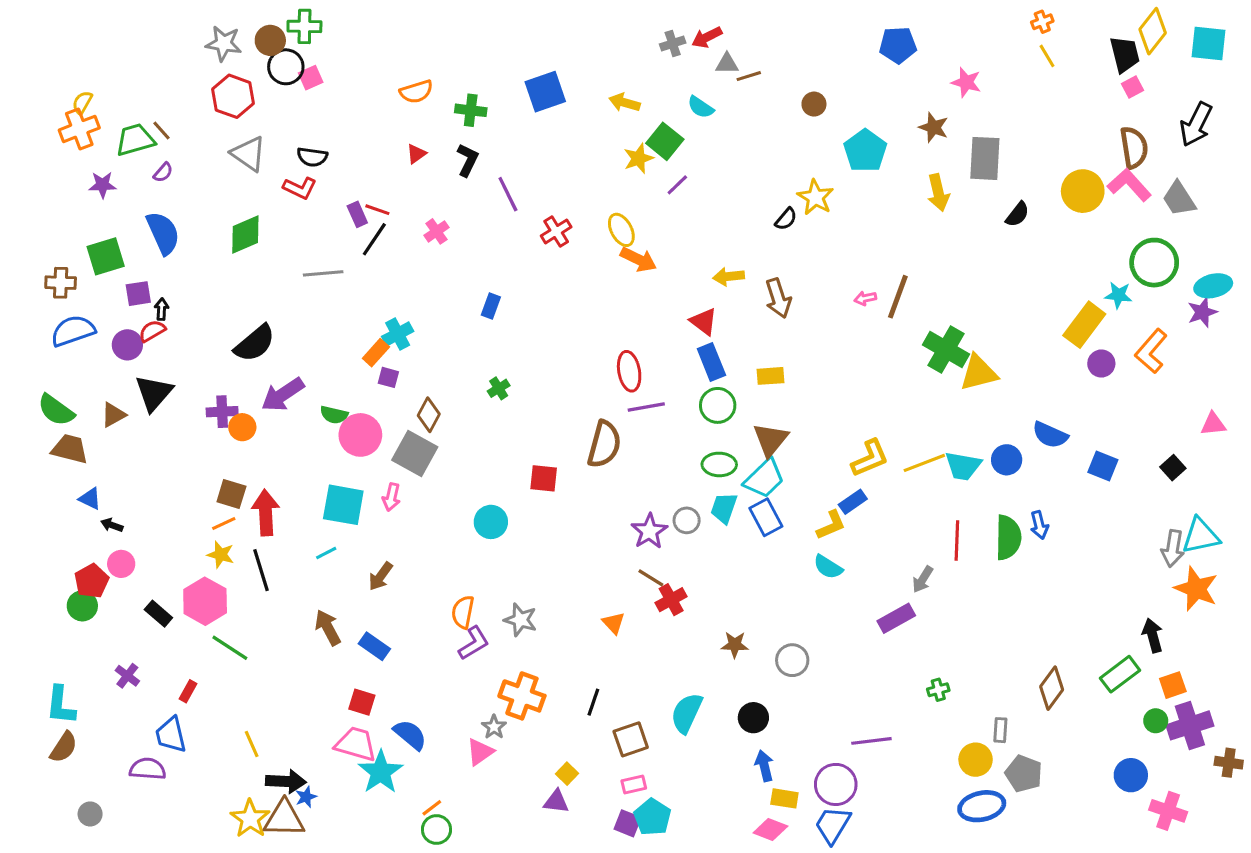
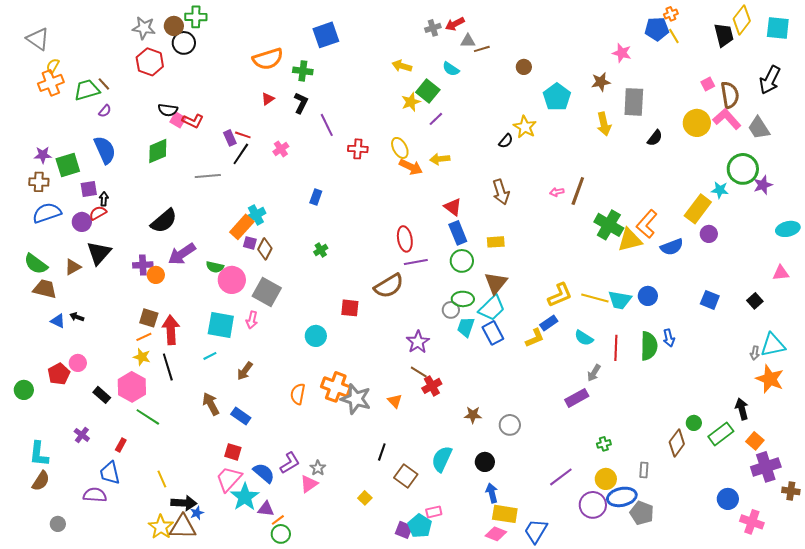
blue pentagon: (898, 45) -> (657, 29), moved
pink square: (311, 78) -> (178, 120), moved, turned -35
pink square: (1132, 87) -> (708, 84), moved
orange semicircle: (416, 92) -> (268, 59), size x1.4
blue square: (545, 92) -> (326, 35), moved
brown star: (934, 127) -> (601, 82), turned -30
gray triangle: (249, 154) -> (38, 39), moved
black semicircle: (312, 157) -> (168, 110), moved
purple star: (103, 185) -> (43, 155), moved
red cross: (556, 231) -> (358, 149), turned 36
yellow arrow: (729, 277) -> (440, 159), moved
cyan ellipse: (1213, 286) -> (788, 229), moved
purple star: (1202, 312) -> (763, 185), moved
orange L-shape: (1151, 351) -> (647, 224), moved
orange rectangle: (376, 353) -> (242, 227), size x1.4
brown diamond: (429, 415) -> (265, 249), moved
blue semicircle: (1050, 435) -> (672, 247), moved, turned -45
brown semicircle: (604, 444) -> (389, 286), turned 44
yellow line: (924, 463) -> (595, 298), turned 36
gray circle: (687, 520) -> (451, 310), moved
black arrow: (112, 525) -> (77, 317), moved
gray arrow: (1173, 548) -> (755, 353), size x0.6
cyan semicircle: (828, 567) -> (584, 338), moved
green circle: (82, 606) -> (24, 390), moved
gray star: (520, 620) -> (356, 399), moved, size x1.4
purple L-shape: (474, 643) -> (290, 463), moved
orange square: (1173, 685) -> (755, 441), turned -30
orange cross: (522, 696) -> (336, 387), moved
green circle: (1156, 721) -> (694, 423), moved
brown square: (631, 739) -> (406, 476), turned -35
purple line: (871, 741) -> (561, 477), turned -30
pink trapezoid: (356, 744) -> (229, 479), turned -64
yellow circle: (976, 760) -> (606, 479), moved
gray pentagon: (1024, 774) -> (642, 513), moved
pink rectangle: (634, 784) -> (434, 512), moved
purple circle: (836, 784) -> (593, 505), moved
yellow rectangle: (784, 798) -> (505, 514), size x1.4
purple triangle: (556, 802) -> (266, 509), moved
blue ellipse: (982, 806) -> (622, 497), moved

